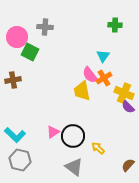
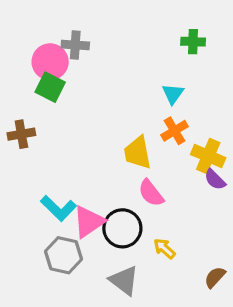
pink circle: (17, 37) -> (50, 62), moved
pink semicircle: (90, 75) -> (151, 193), moved
pink triangle: (53, 132) -> (89, 222), size x1.5
cyan L-shape: (15, 135) -> (58, 208), moved
gray hexagon: (20, 160) -> (64, 255), moved

